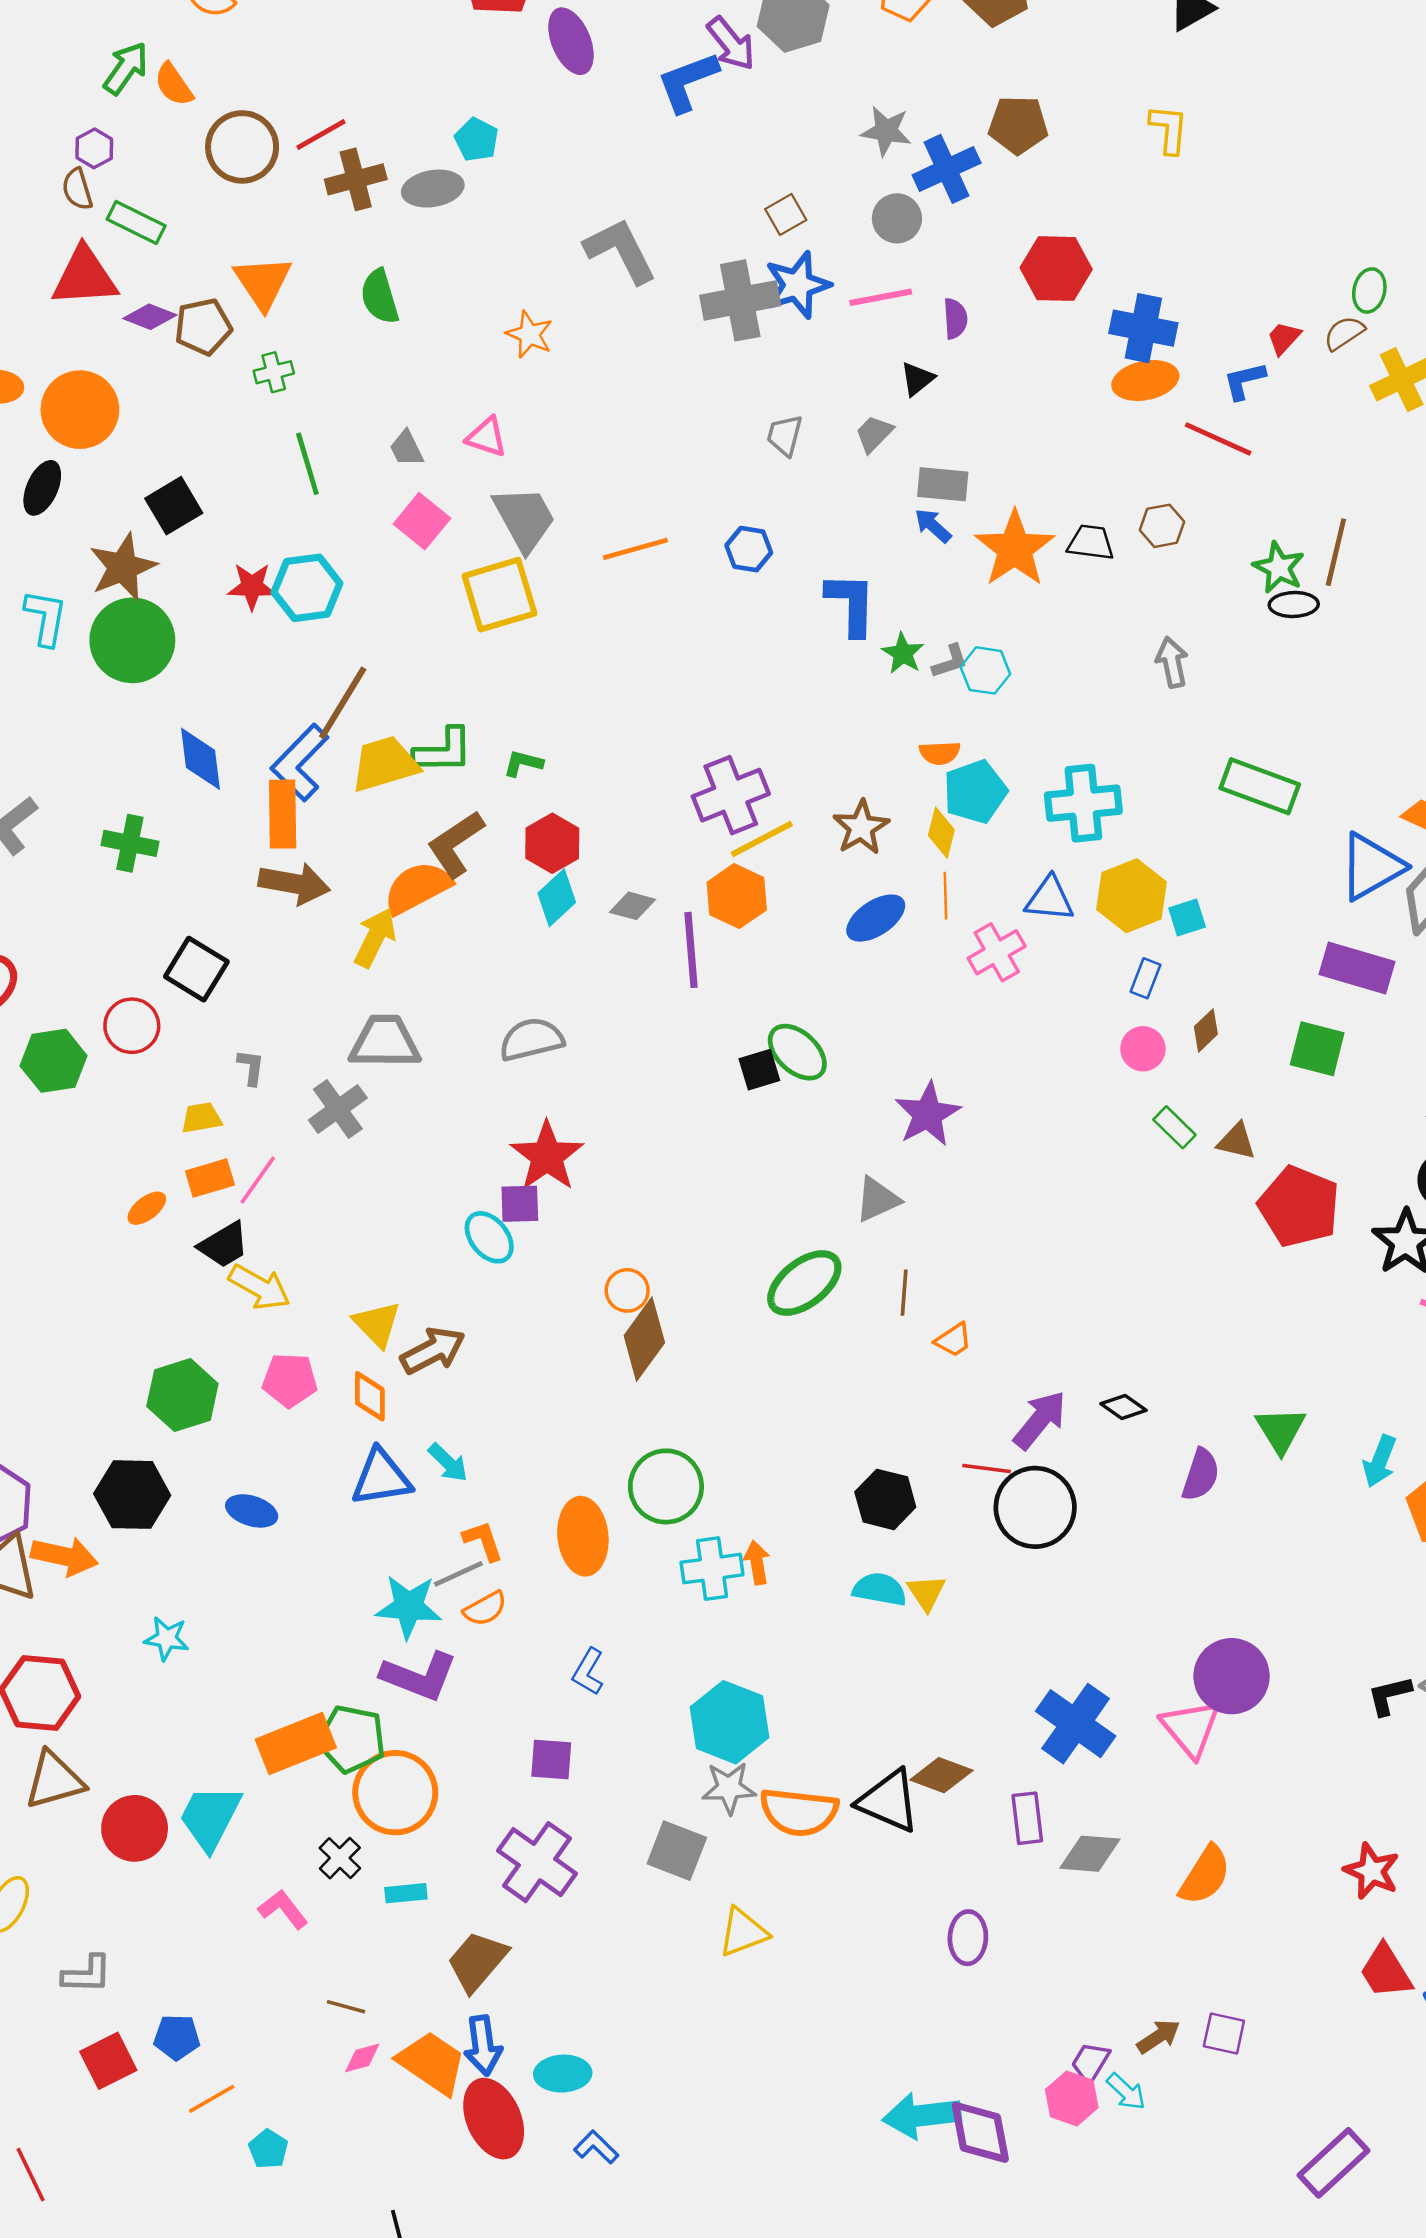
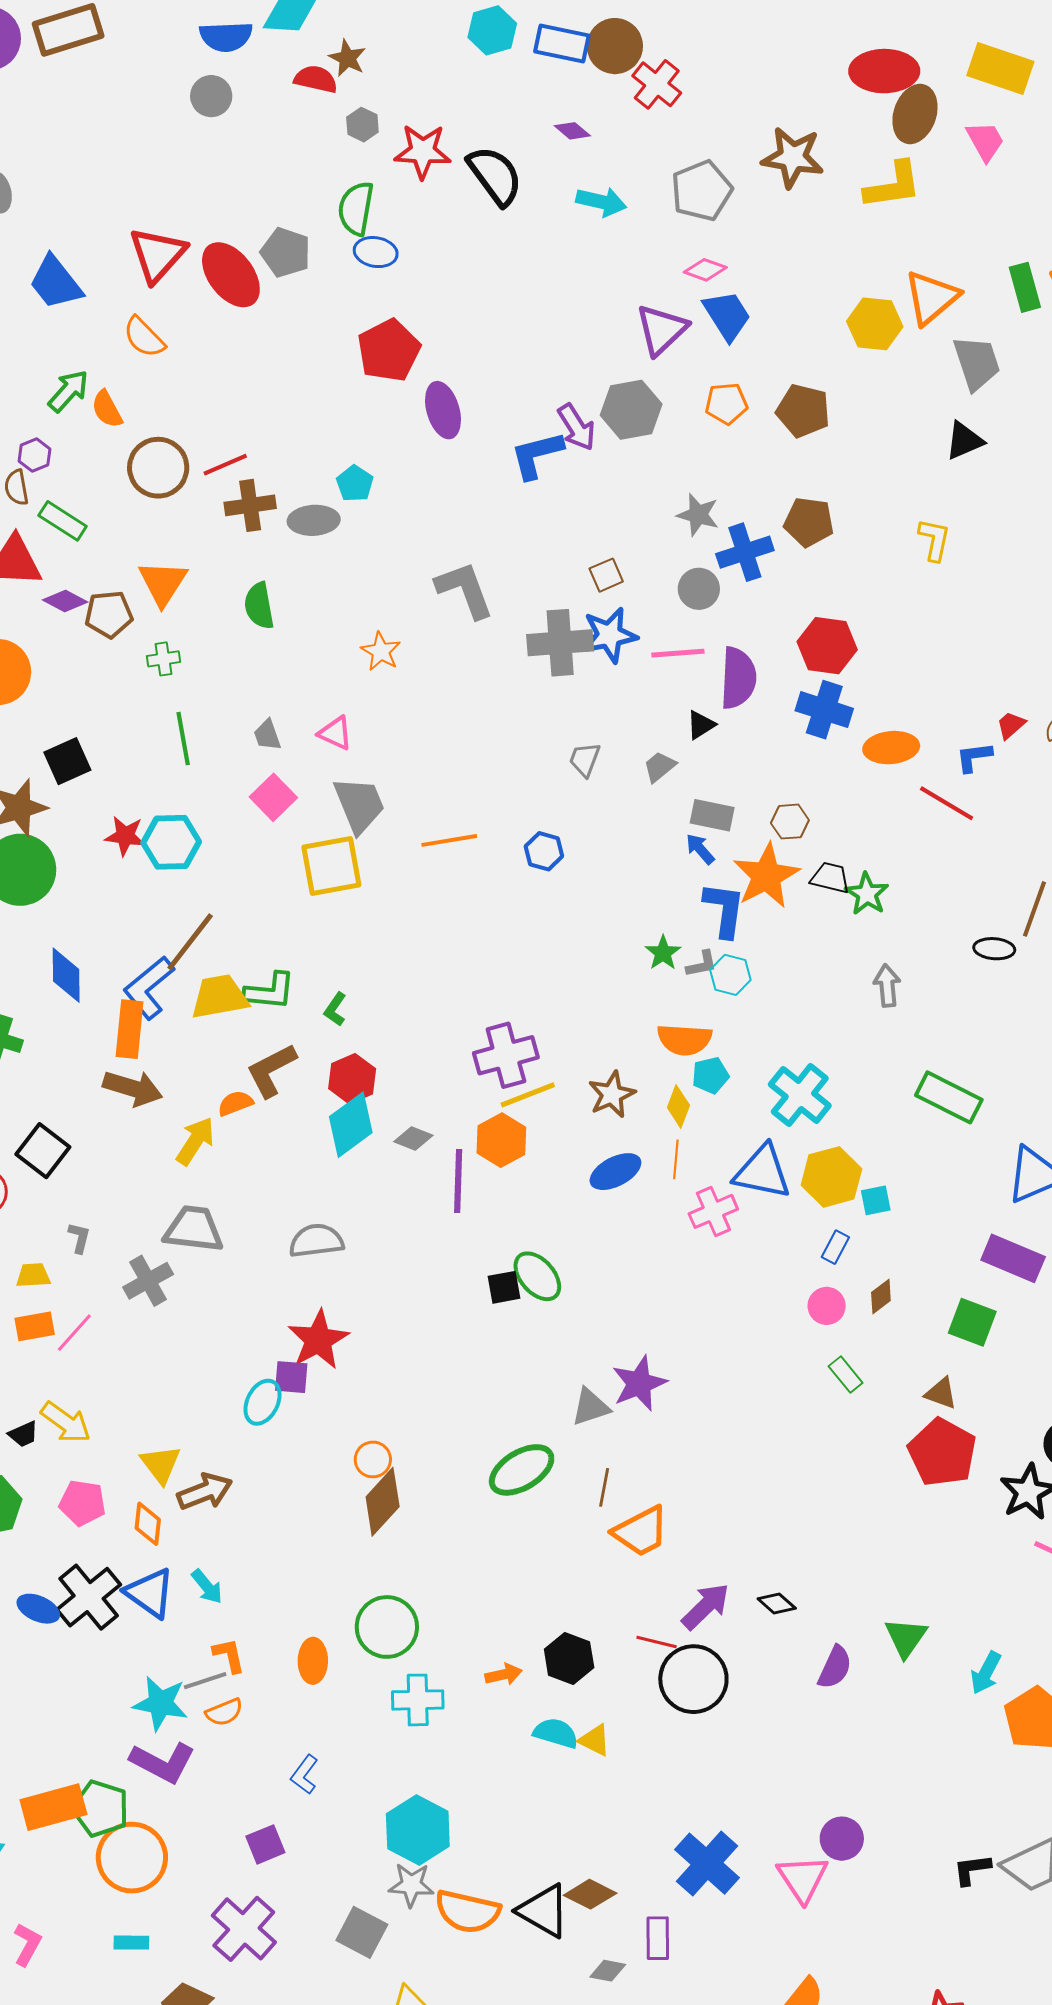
purple semicircle: (955, 319) -> (738, 678), size x1.8
blue cross: (1143, 328) -> (824, 710), moved
brown hexagon: (1162, 526) -> (790, 822), moved
green star: (1279, 568) -> (867, 894), moved
blue L-shape: (851, 604) -> (724, 910), moved
orange semicircle: (940, 753) -> (684, 1040), size x1.6
green L-shape: (523, 763) -> (335, 1009), turned -76
cyan pentagon: (975, 792) -> (710, 1075), size x0.7
cyan cross: (1083, 803) -> (800, 1095), turned 38
orange semicircle: (417, 888) -> (235, 1103), size x0.6
cyan diamond: (557, 898) -> (351, 1125), size x1.4
blue triangle: (1050, 899) -> (763, 1172), size x1.4
purple star: (928, 1114) -> (639, 1383), moved
brown triangle: (1236, 1141) -> (941, 1393), moved
cyan ellipse: (489, 1237) -> (262, 1402), turned 60
black trapezoid: (224, 1245) -> (23, 1434), moved, size x0.7
orange trapezoid: (953, 1340) -> (641, 1531), size x1.8
blue triangle: (381, 1478) -> (150, 1593), turned 38
orange ellipse: (583, 1536) -> (313, 1661), size x0.7
orange arrow: (757, 1562) -> (504, 1674), moved, turned 81
yellow triangle: (926, 1593) -> (595, 1740), turned -36
purple circle: (1232, 1676) -> (842, 1839), size x0.7
purple square: (551, 1760) -> (265, 1844), turned -33
gray diamond: (1090, 1854) -> (608, 1971), moved, size x0.7
black cross: (340, 1858) -> (89, 1597), moved, size x1.8
pink L-shape: (283, 1909) -> (27, 1944), turned 60

